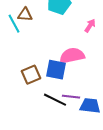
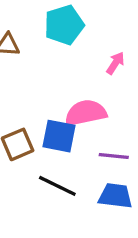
purple line: (71, 97) -> (114, 156), moved

